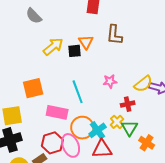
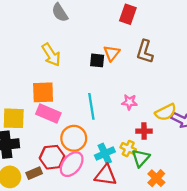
yellow arrow: (53, 46) -> (51, 55), moved, turned 85
pink rectangle: (57, 112) -> (48, 114), moved
yellow cross: (117, 122) -> (128, 148), turned -32
orange circle: (82, 128) -> (74, 138), moved
pink ellipse: (71, 145) -> (72, 164), turned 50

